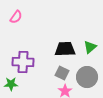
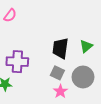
black trapezoid: (65, 49) -> (60, 48), turned -80

